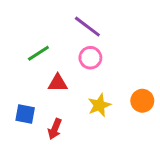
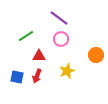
orange circle: (142, 101) -> (96, 55), moved
red arrow: (55, 129) -> (37, 76), moved

